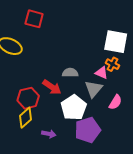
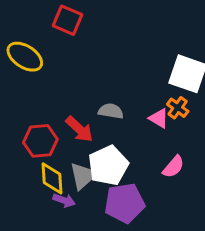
gray triangle: (93, 89) -> (83, 176), moved
yellow diamond: (26, 118) -> (52, 178), moved, turned -60

